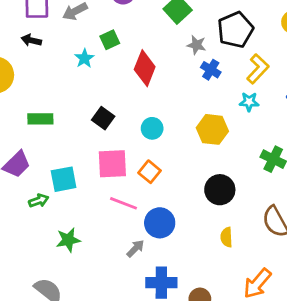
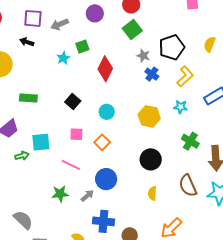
cyan star: (249, 102) -> (181, 107), moved
pink square: (112, 164) -> (76, 134), size x0.6
pink line: (123, 203) -> (71, 165), moved
green star: (68, 240) -> (60, 194), moved

